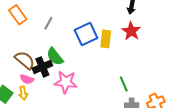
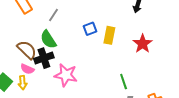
red star: (131, 31) -> (143, 44), moved
blue square: (86, 34) -> (90, 29), size x0.6
green semicircle: (55, 57) -> (48, 39), moved

